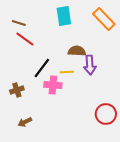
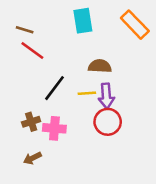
purple arrow: (90, 65) -> (106, 96), moved
pink cross: (53, 85) -> (54, 128), moved
brown cross: (17, 90) -> (31, 122), moved
red circle: (106, 114) -> (108, 122), moved

